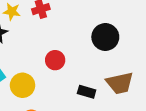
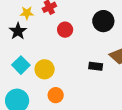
red circle: (55, 60) -> (65, 30), moved

